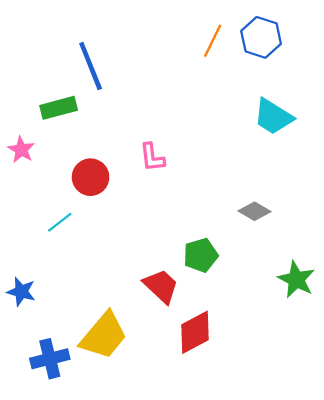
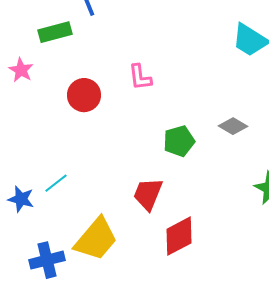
cyan line: (60, 222) -> (56, 183), moved
green pentagon: (201, 255) -> (179, 141), moved
red trapezoid: (161, 286) -> (148, 194), turned -111

